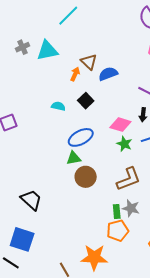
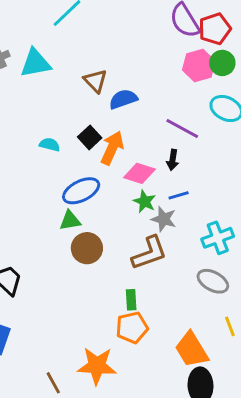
orange arrow: (75, 74) -> (112, 148), moved, size x1.6
gray star: (131, 208) -> (164, 219), moved

